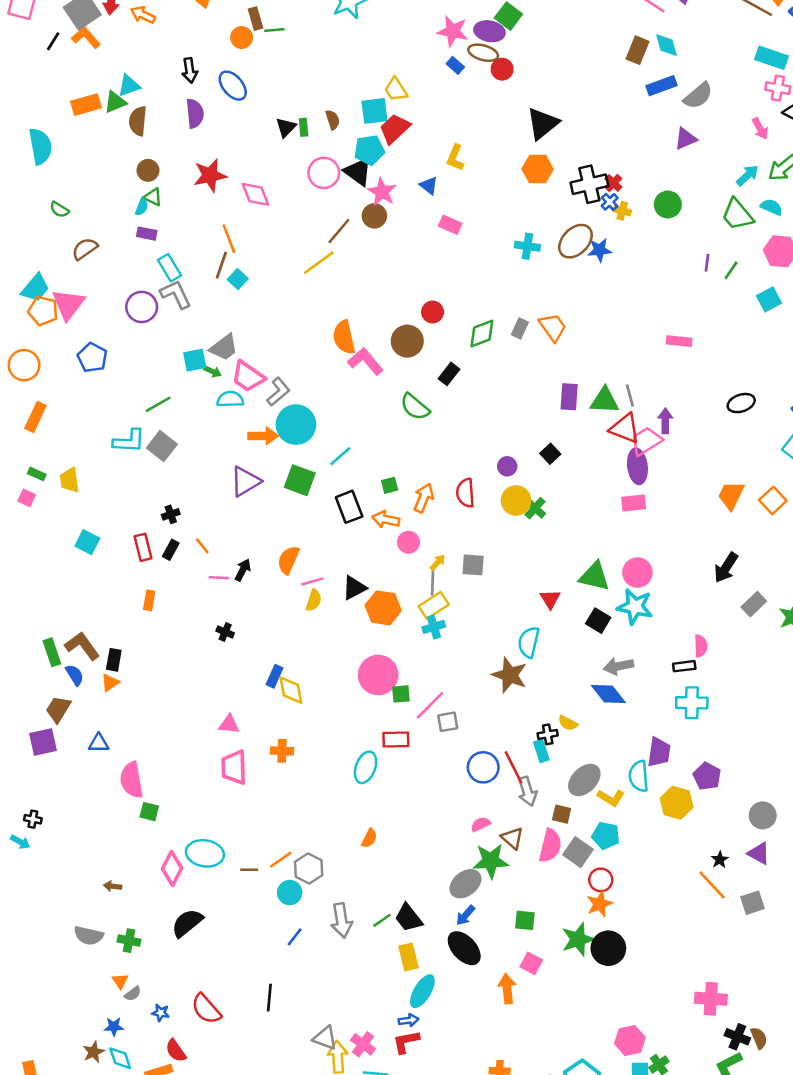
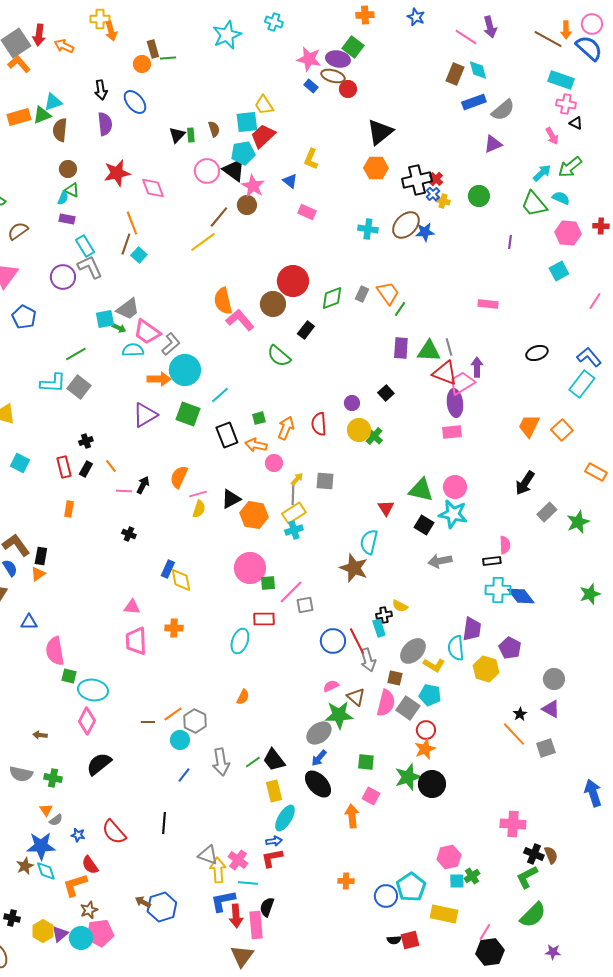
green line: (731, 270) -> (400, 309), moved
red circle: (433, 312) -> (293, 281), size x1.8
blue diamond: (608, 694) -> (521, 596), moved
cyan ellipse: (205, 853) -> (93, 690), moved
blue star: (114, 1027) -> (41, 846), size x1.8

